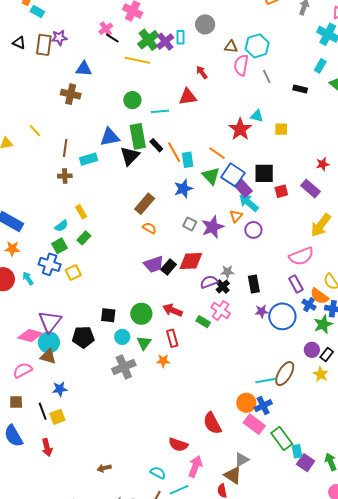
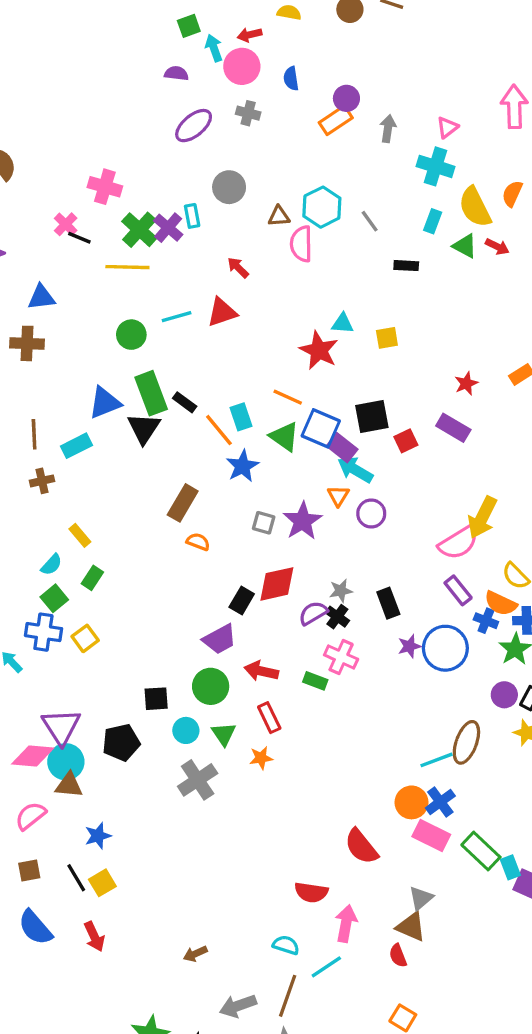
gray line: (267, 76) -> (370, 221), moved
cyan line: (160, 111) -> (177, 317), moved
orange line: (174, 152) -> (219, 430), moved
yellow arrow: (321, 225) -> (482, 517), moved
purple trapezoid: (154, 264) -> (220, 639), moved

